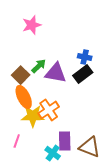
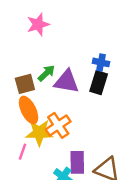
black rectangle: (83, 74) -> (99, 83), turned -36
brown square: (21, 75) -> (25, 84), turned 30
pink line: (17, 141) -> (23, 152), moved

